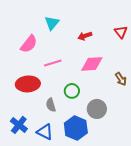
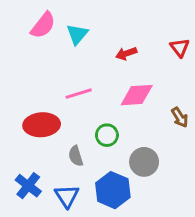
pink semicircle: (29, 44) -> (43, 25), moved
blue triangle: (45, 132) -> (67, 196), turned 30

